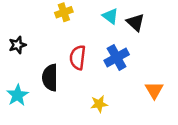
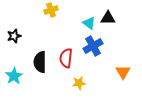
cyan triangle: (110, 16) -> (89, 23), moved
black triangle: (135, 22) -> (108, 18), turned -42
red semicircle: (78, 57) -> (66, 58), moved

